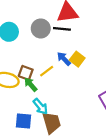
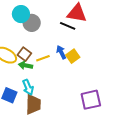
gray circle: (41, 28) -> (32, 23), moved
green arrow: (31, 84) -> (26, 65), turned -56

